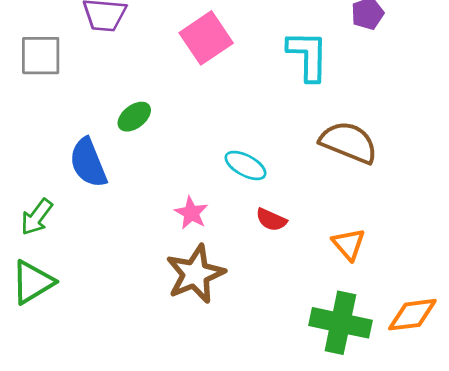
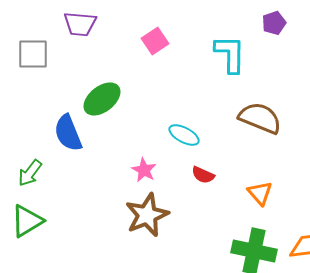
pink square: (206, 38) -> (155, 41), size x0.7
green ellipse: (134, 117) -> (102, 99), size x1.5

